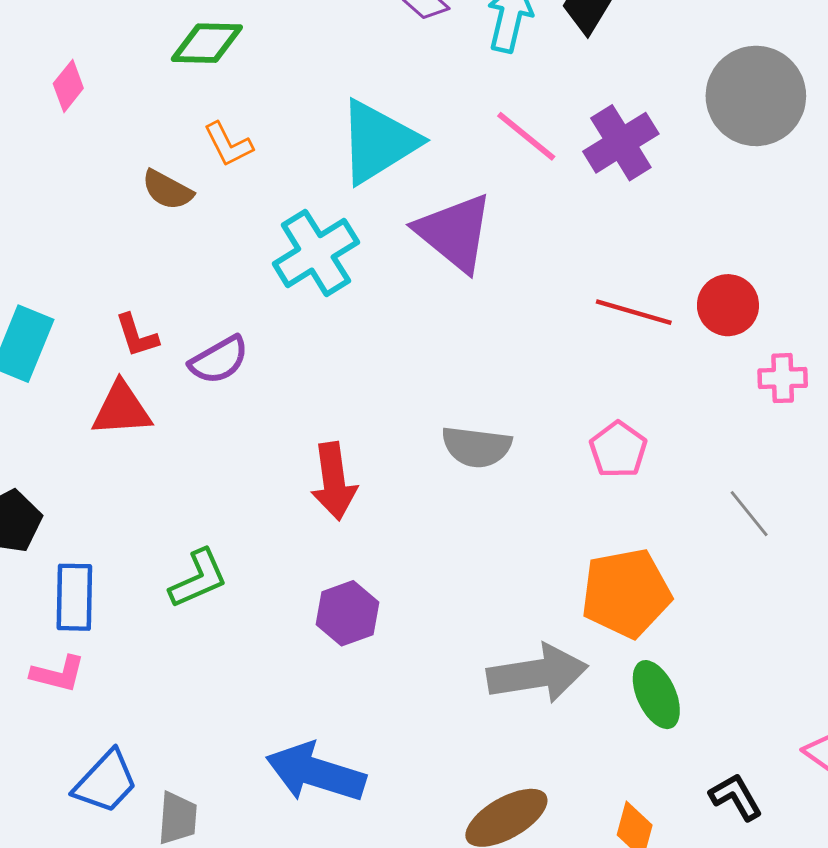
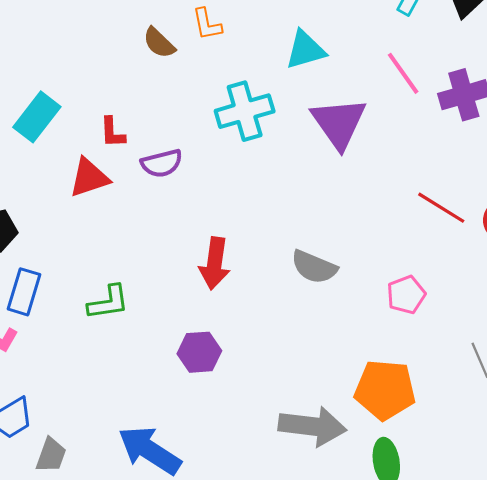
cyan triangle: (378, 142) -> (305, 50), size x0.7
red triangle: (121, 409) -> (89, 178), turned -30

